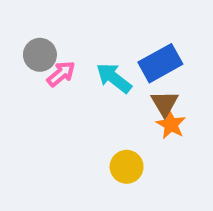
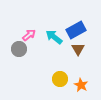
gray circle: (40, 55) -> (19, 49), moved
orange star: (171, 125) -> (81, 85), moved

